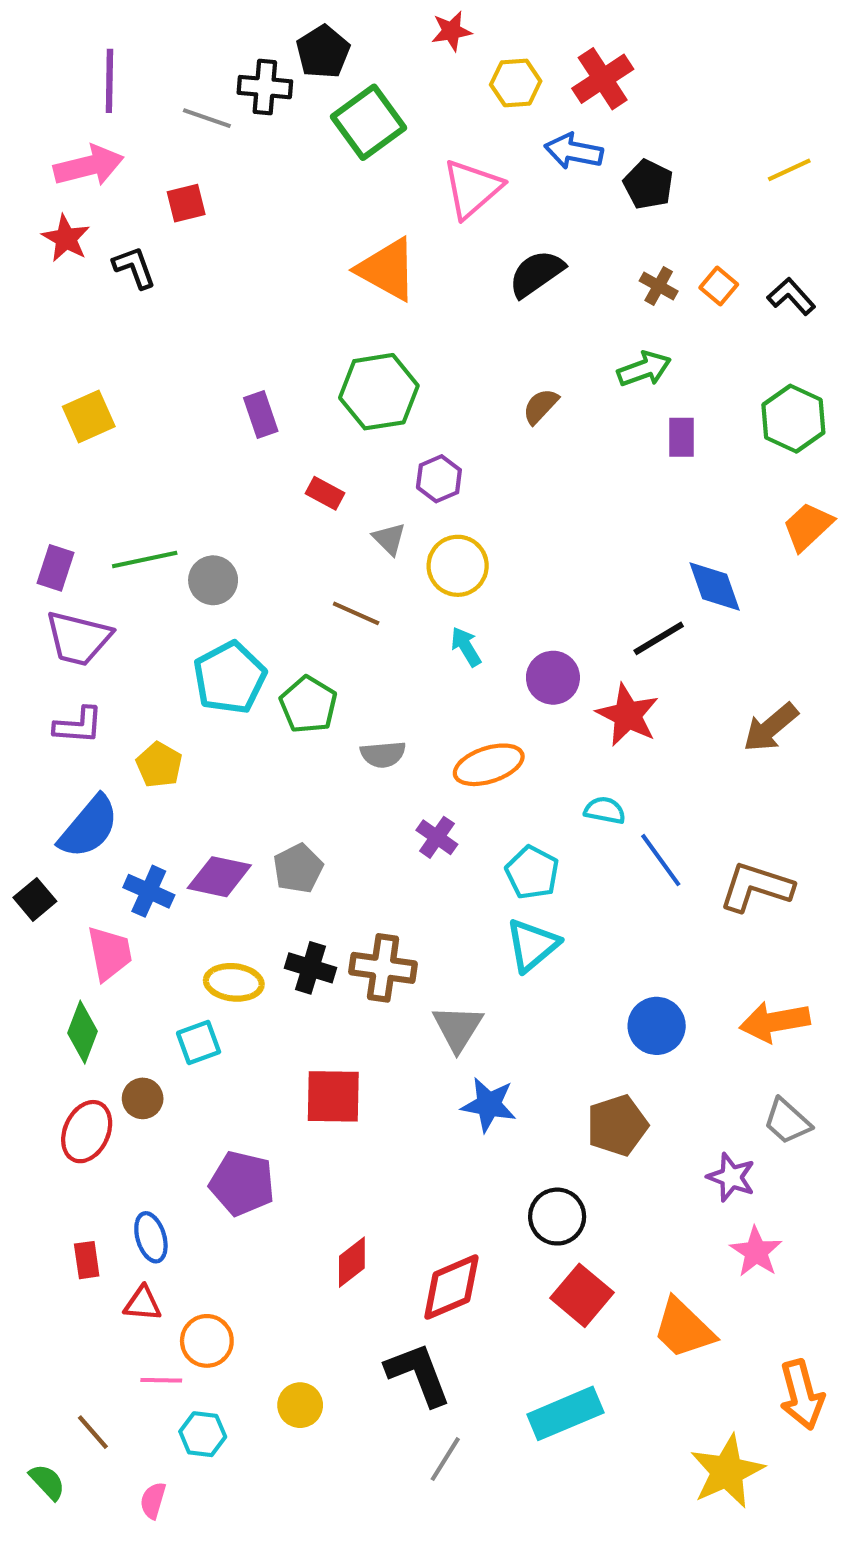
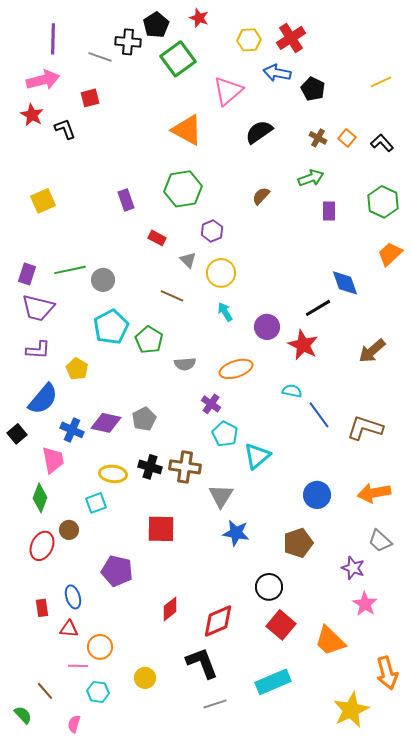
red star: (451, 31) -> (199, 18), moved, turned 30
cyan pentagon: (532, 873) -> (225, 434), moved
gray line: (445, 1459) -> (215, 704), turned 40

